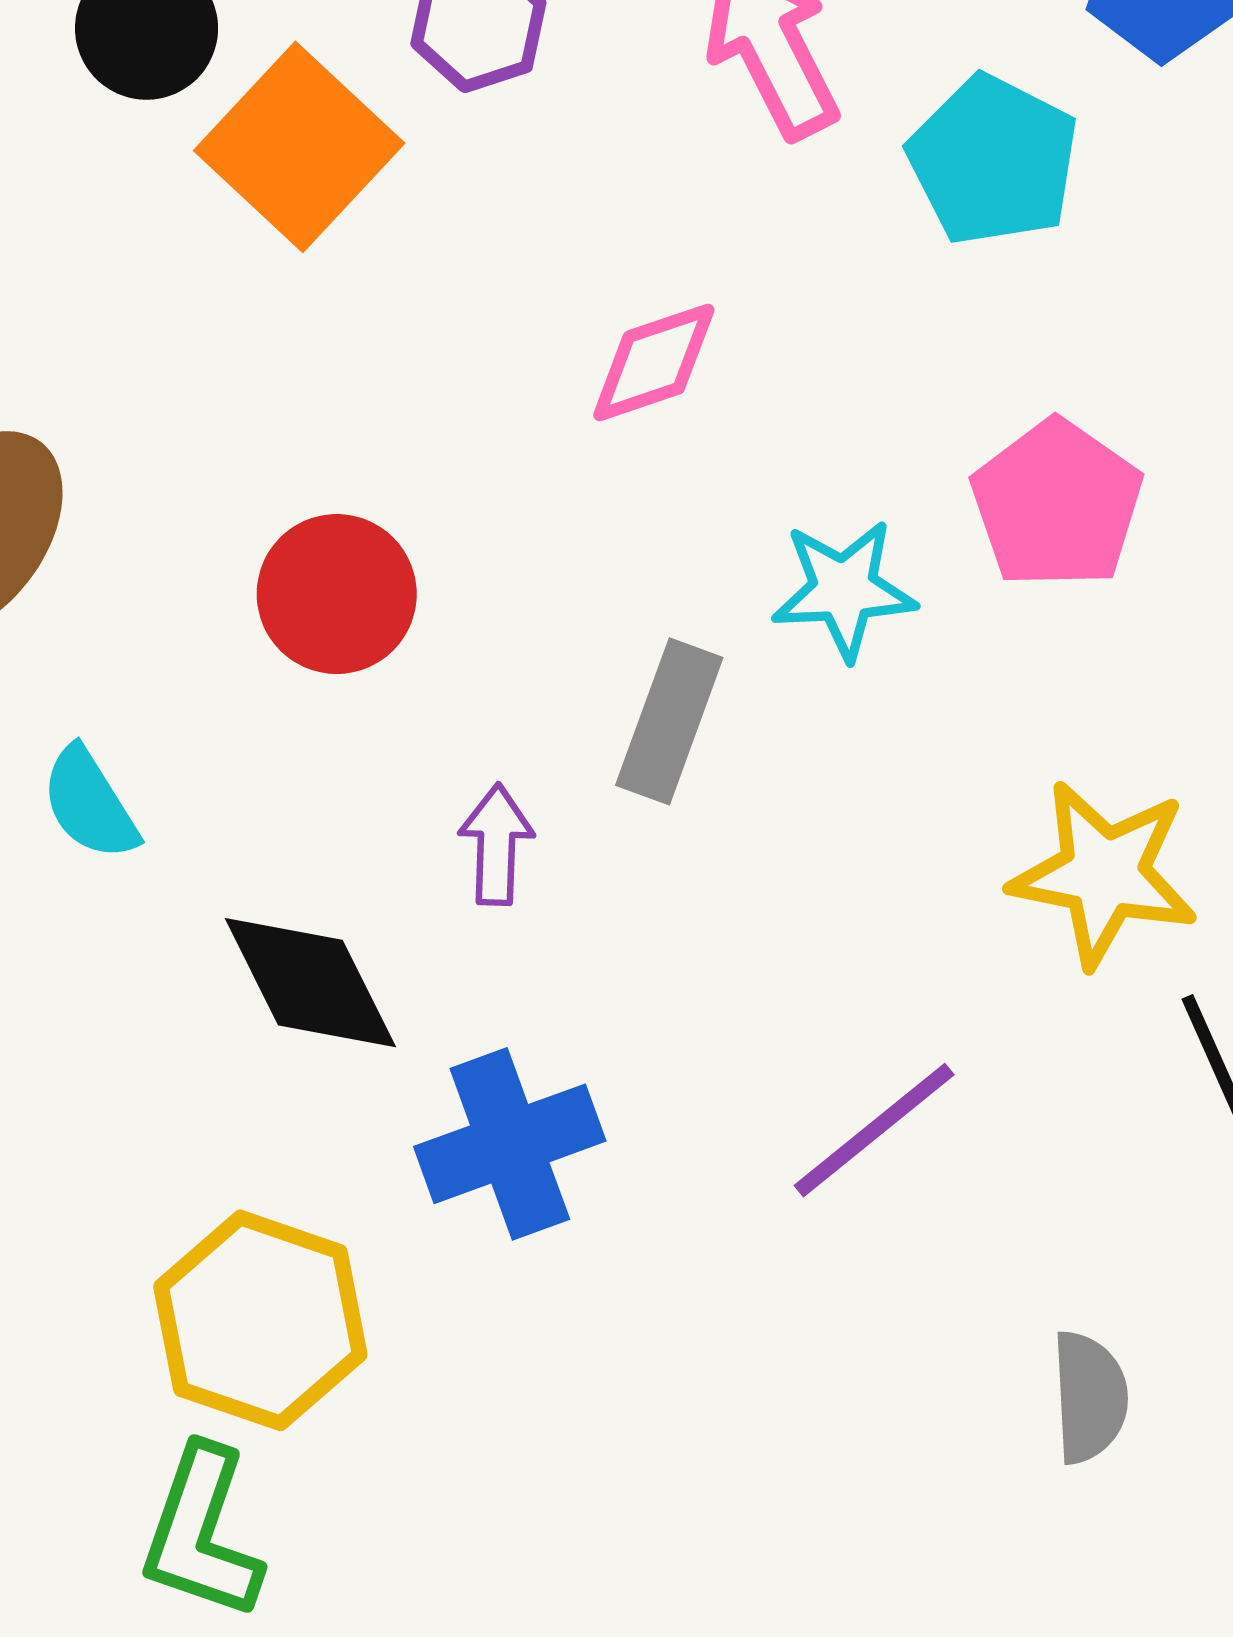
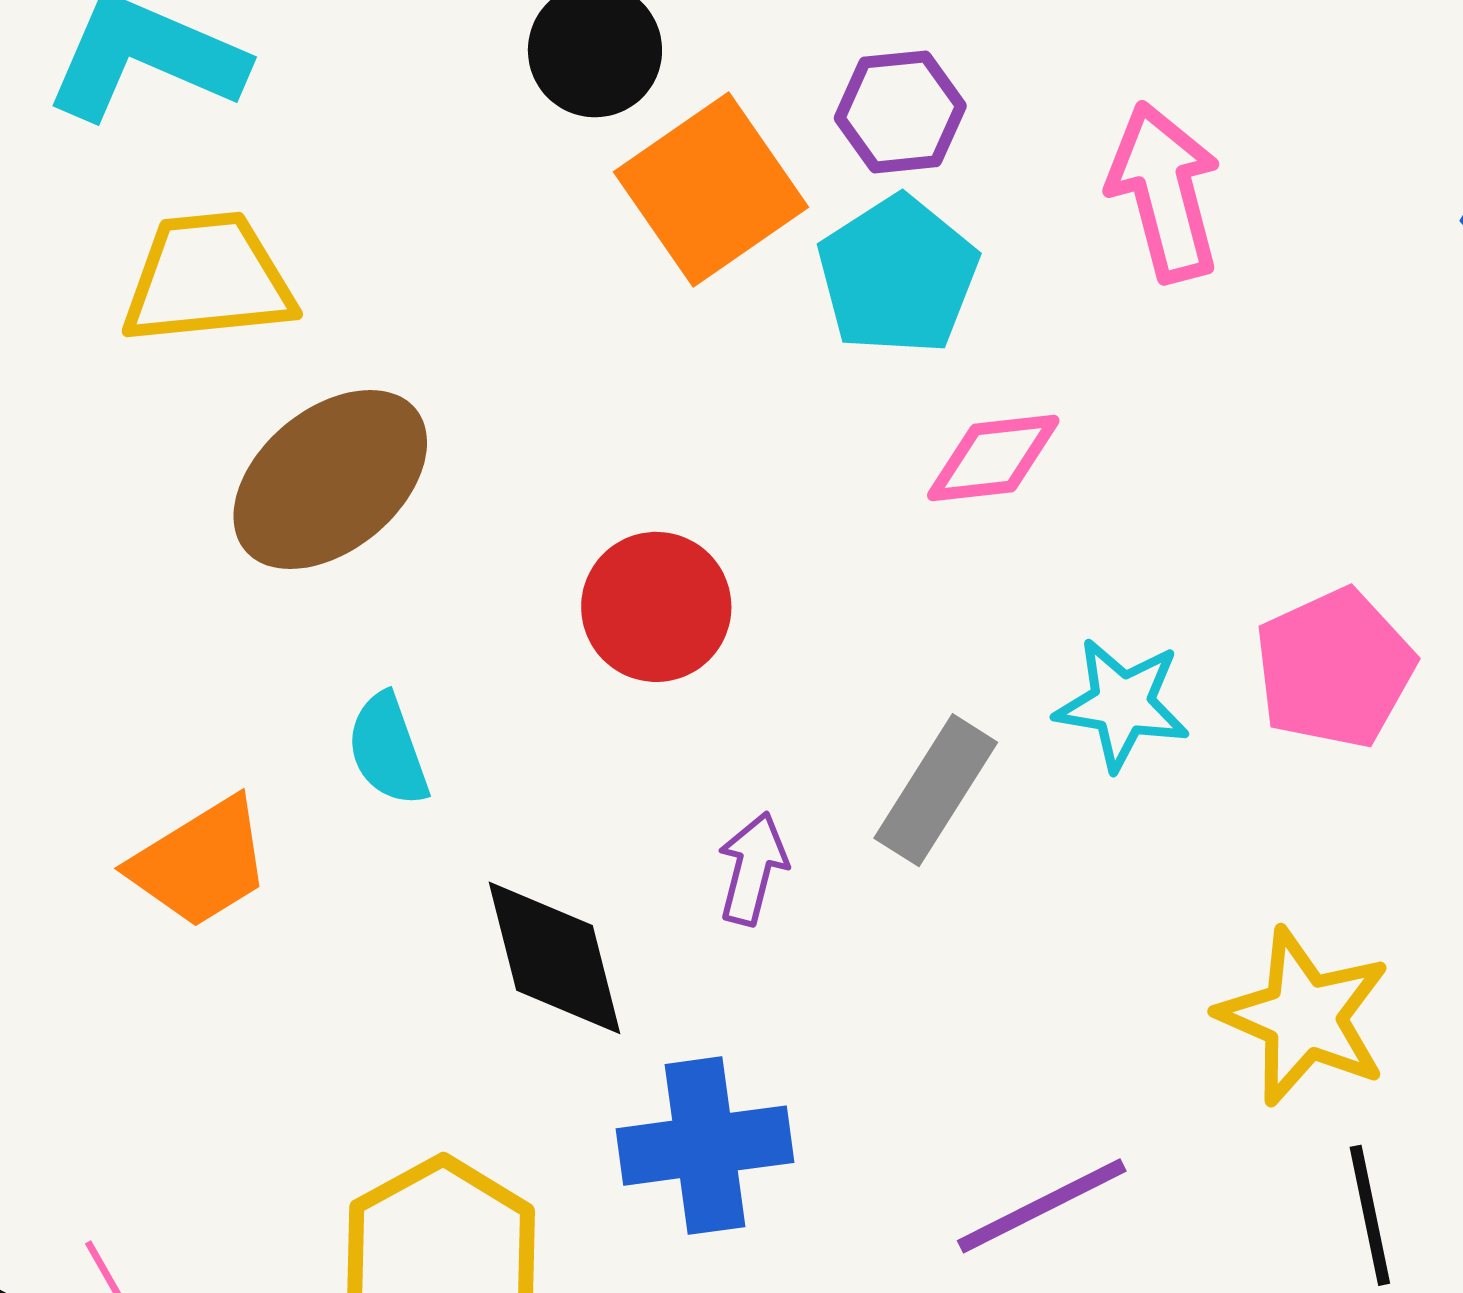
cyan pentagon: (993, 160) -> (898, 275), moved

